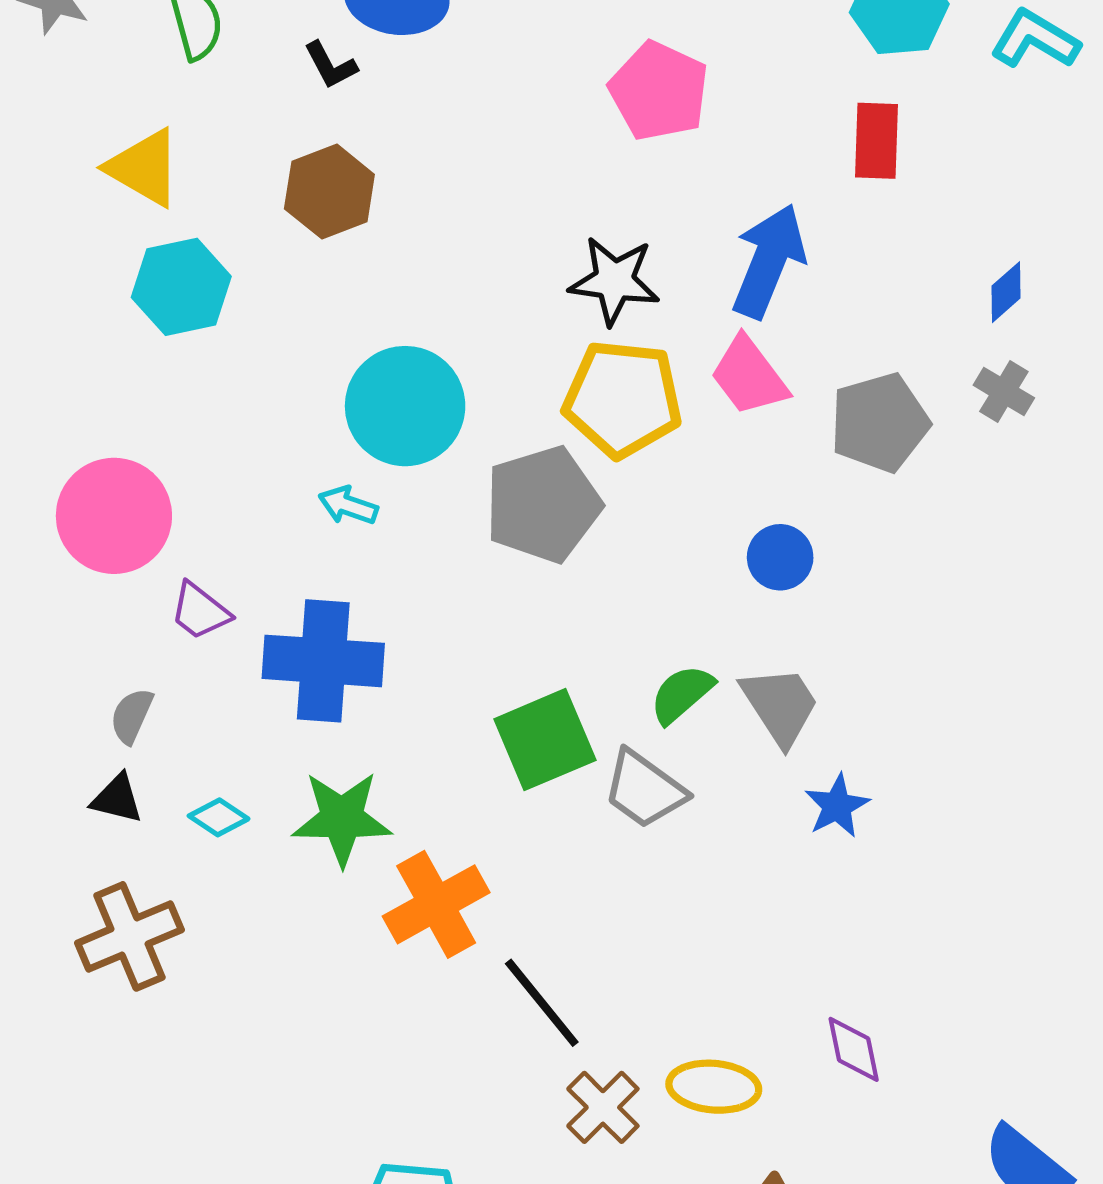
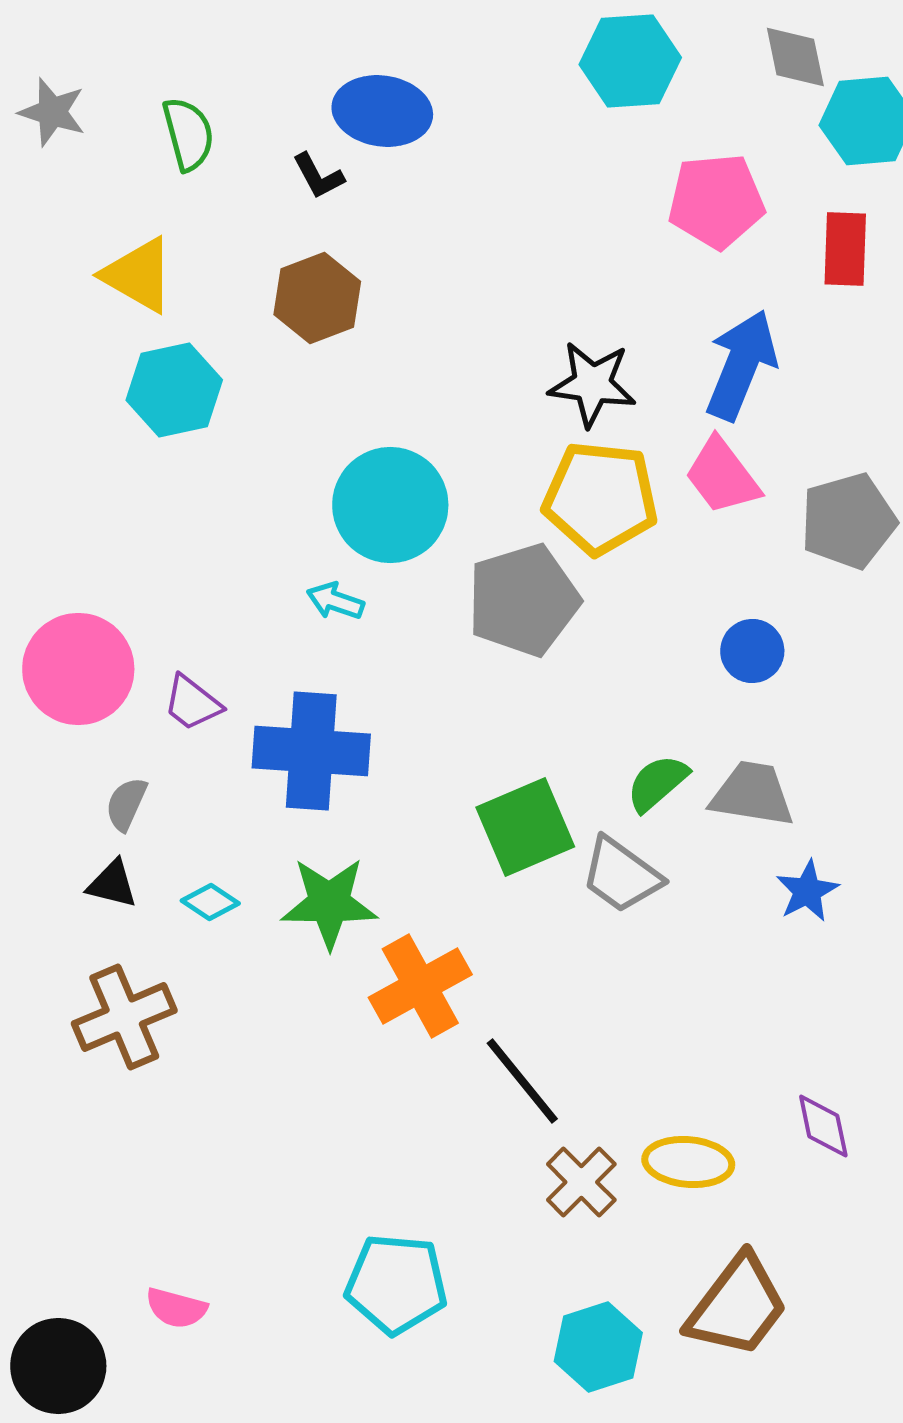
pink pentagon: (659, 91) -> (716, 201), moved, turned -30
pink circle: (114, 516) -> (78, 669), moved
gray trapezoid: (780, 705) -> (752, 794), turned -48

